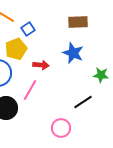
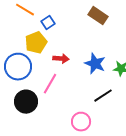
brown rectangle: (78, 22) -> (98, 16), turned 36
blue star: (73, 53) -> (95, 64), moved

